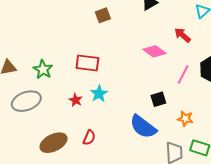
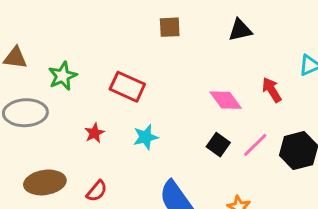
cyan star: (99, 94) -> (146, 137), moved
black square: (158, 99) -> (218, 145), moved, turned 35

